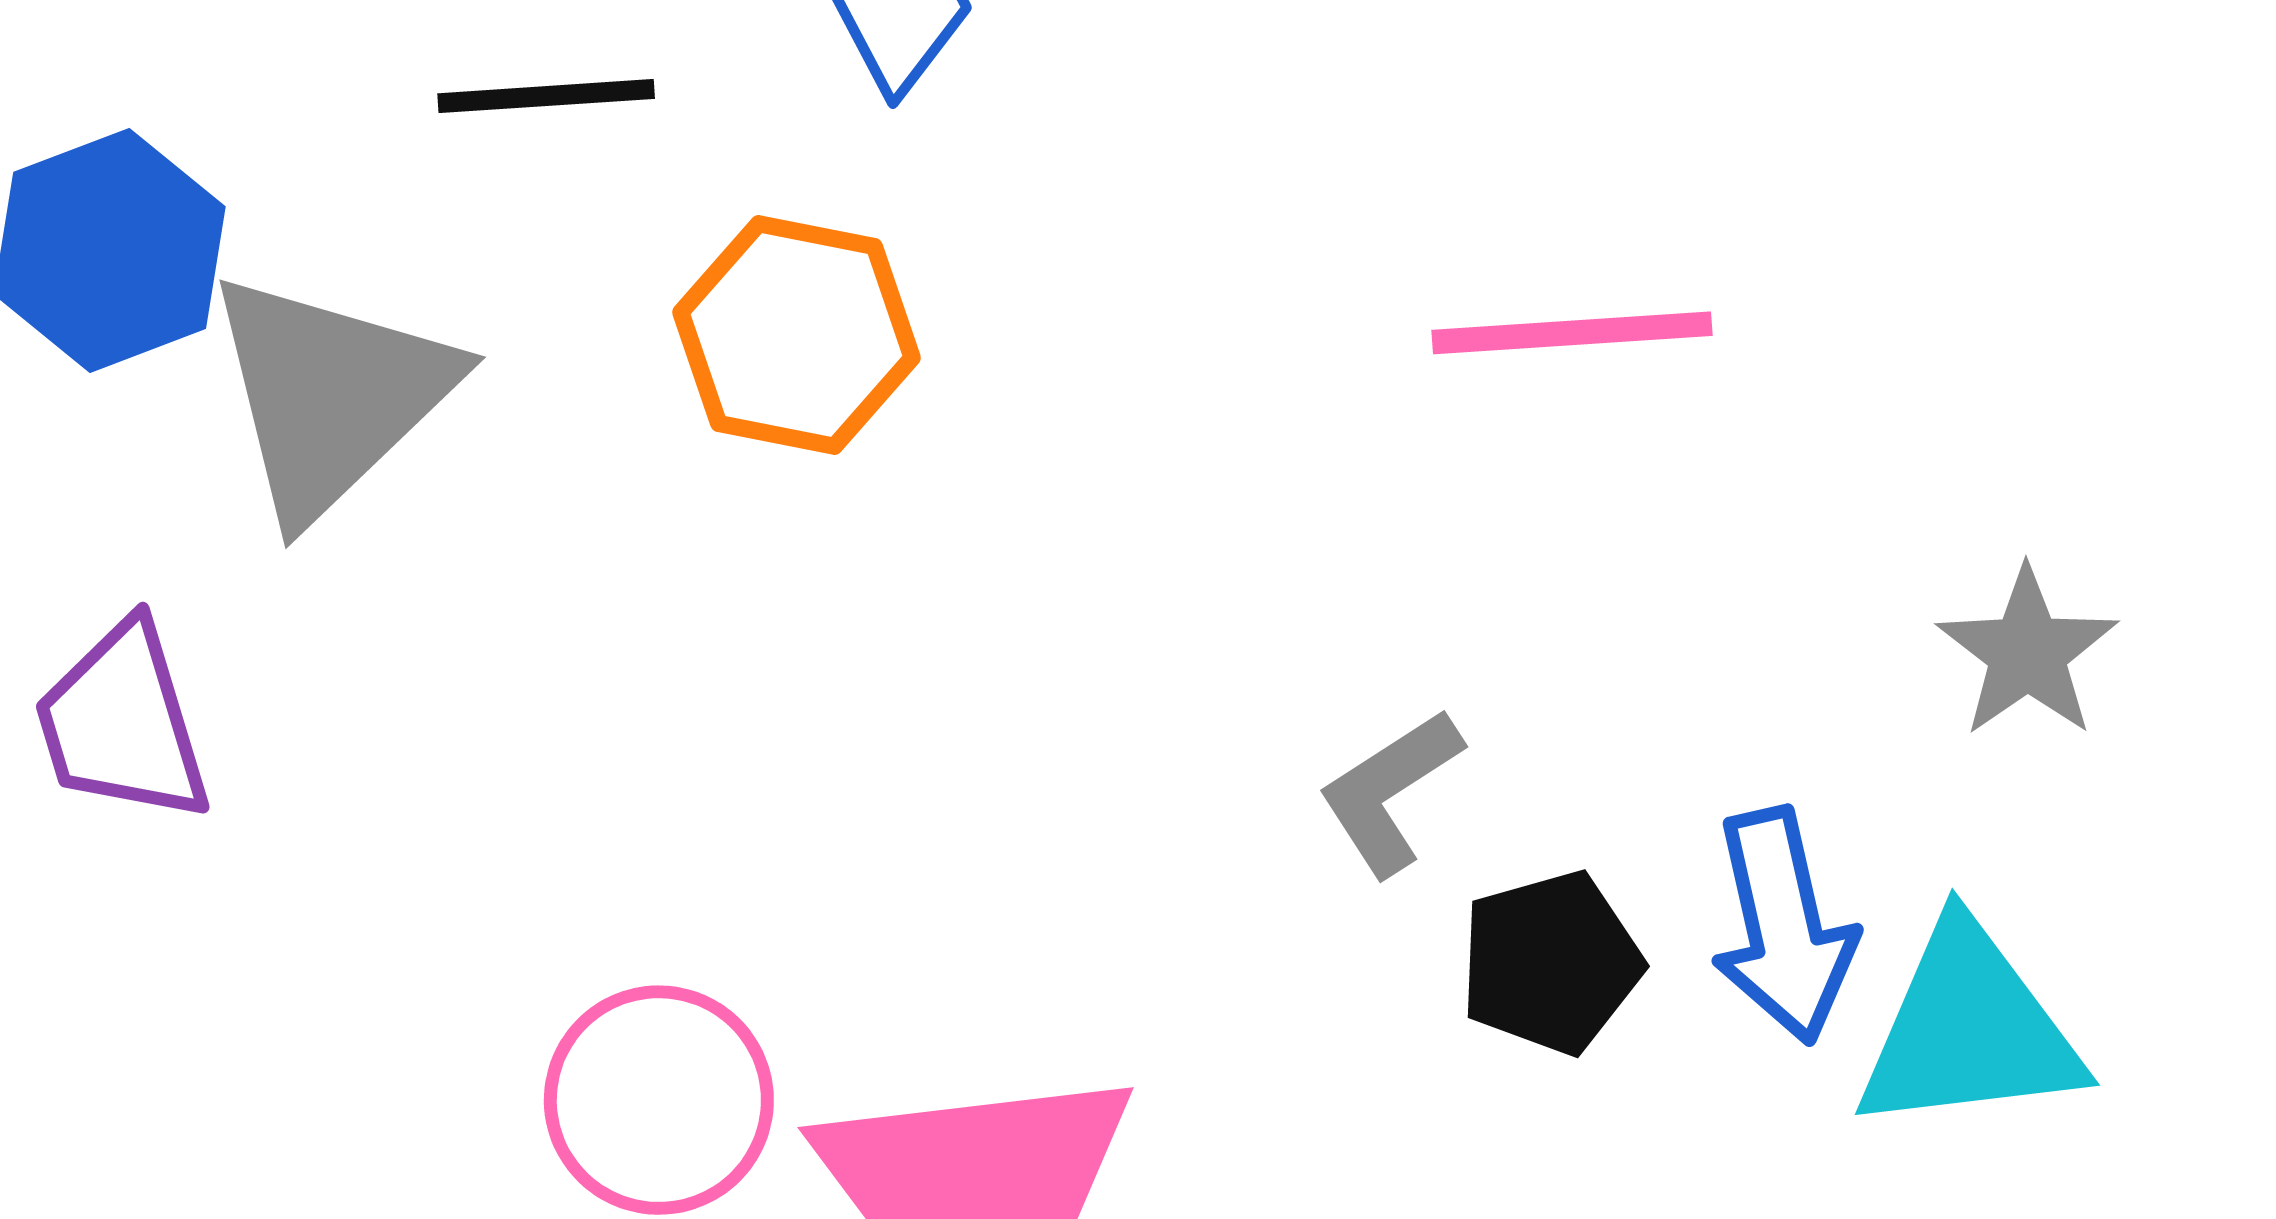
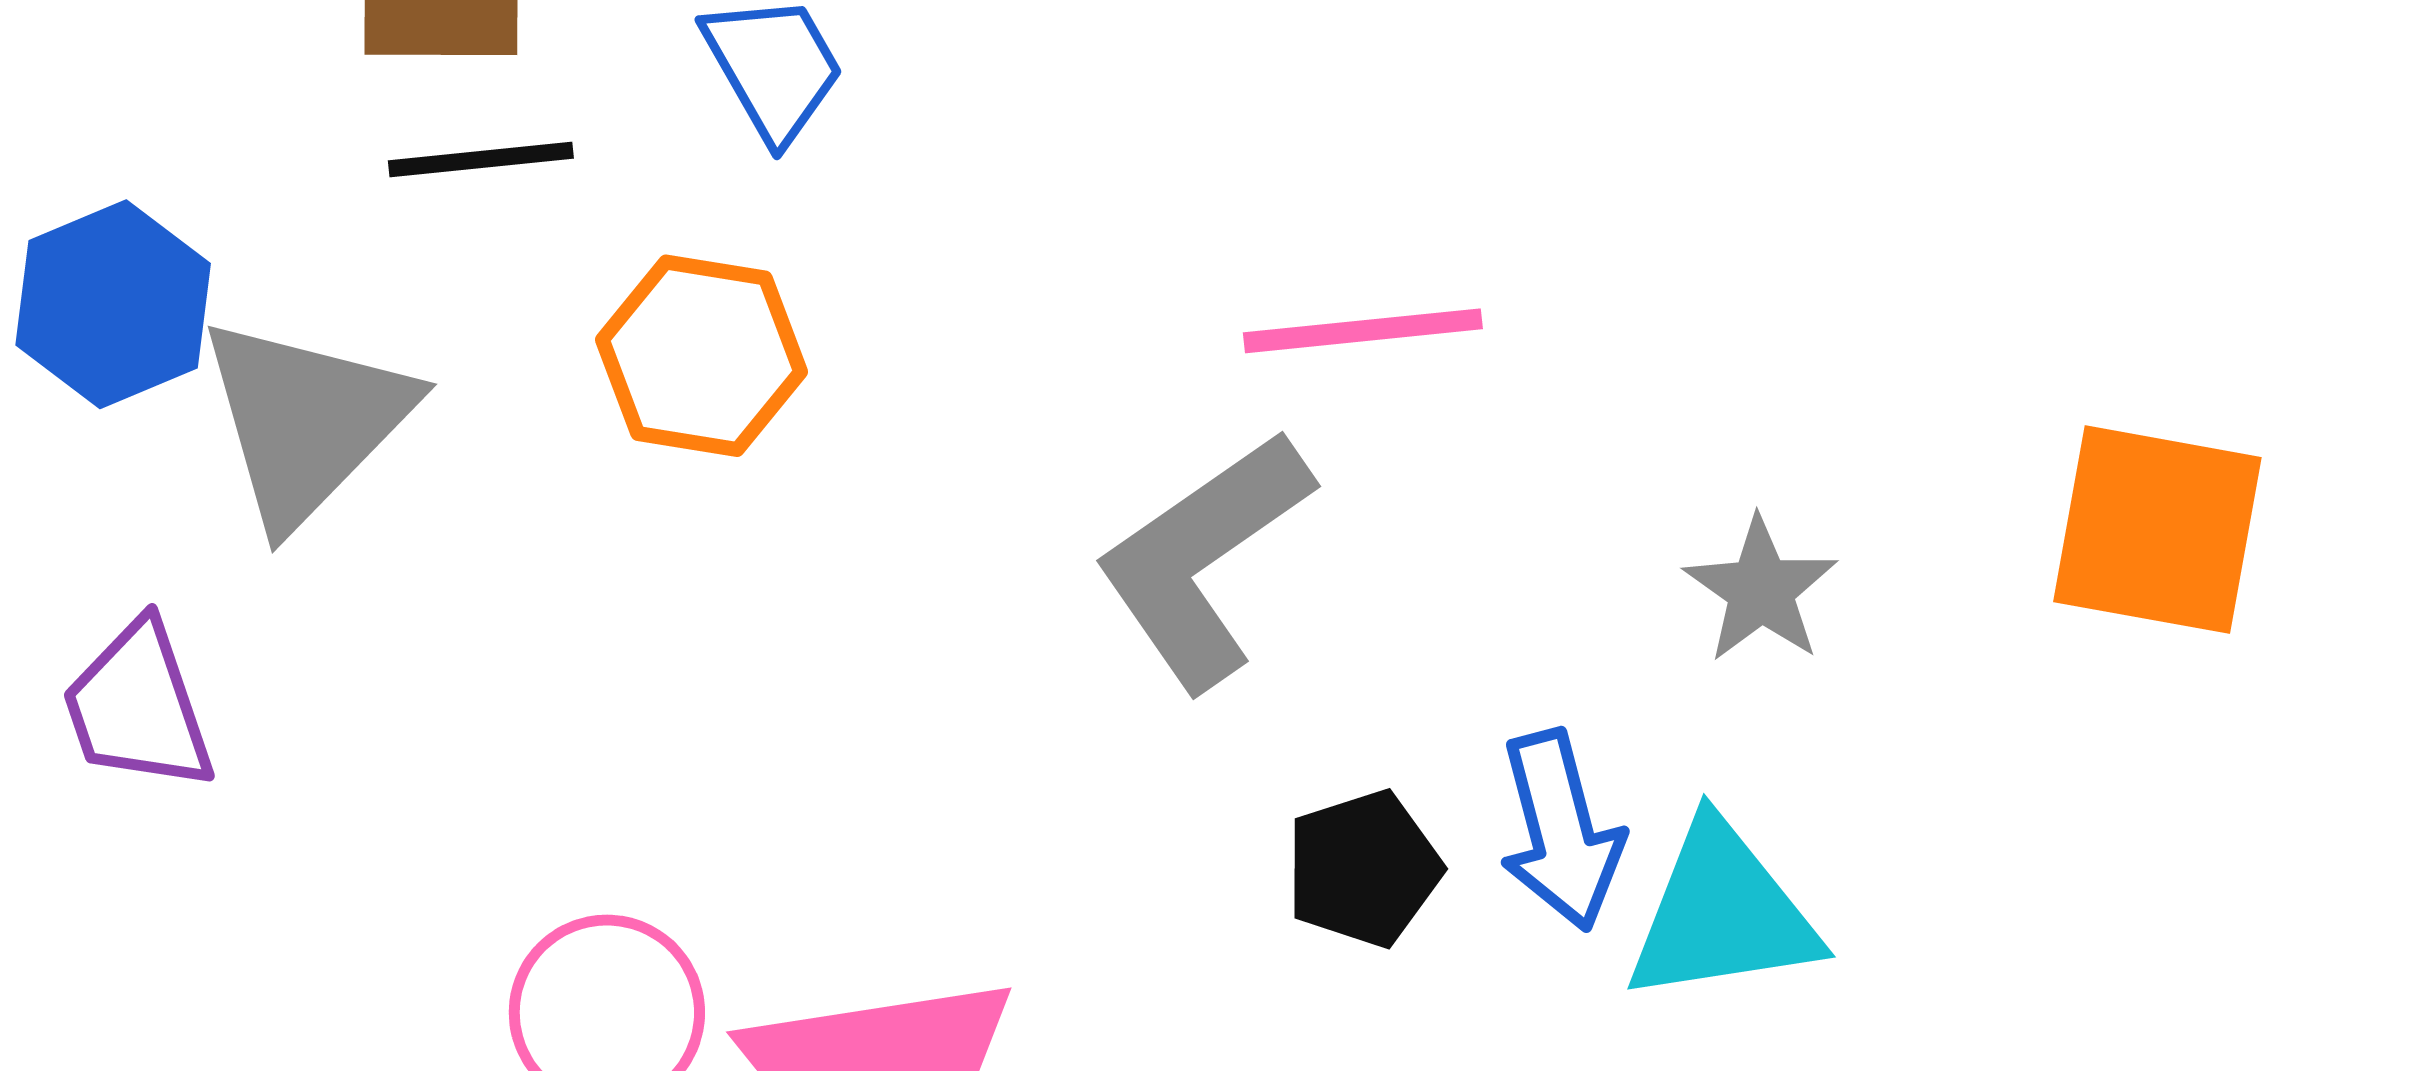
gray L-shape: (1390, 792) -> (1203, 559), moved, size x1.8

